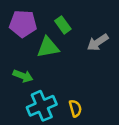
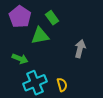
purple pentagon: (23, 24) -> (20, 17), turned 30
gray arrow: (98, 42) -> (80, 49), moved, turned 138

